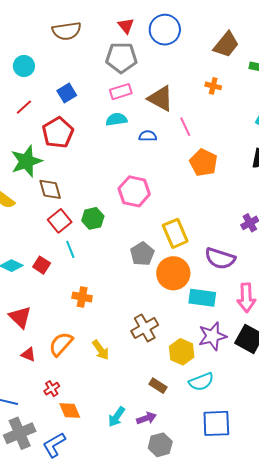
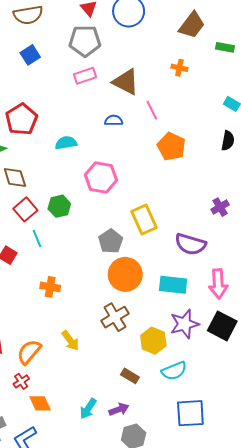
blue square: (67, 93) -> (30, 55), moved
cyan semicircle: (117, 119) -> (66, 143), moved
orange circle: (173, 273) -> (125, 274), moved
orange semicircle: (61, 344) -> (29, 352), moved

